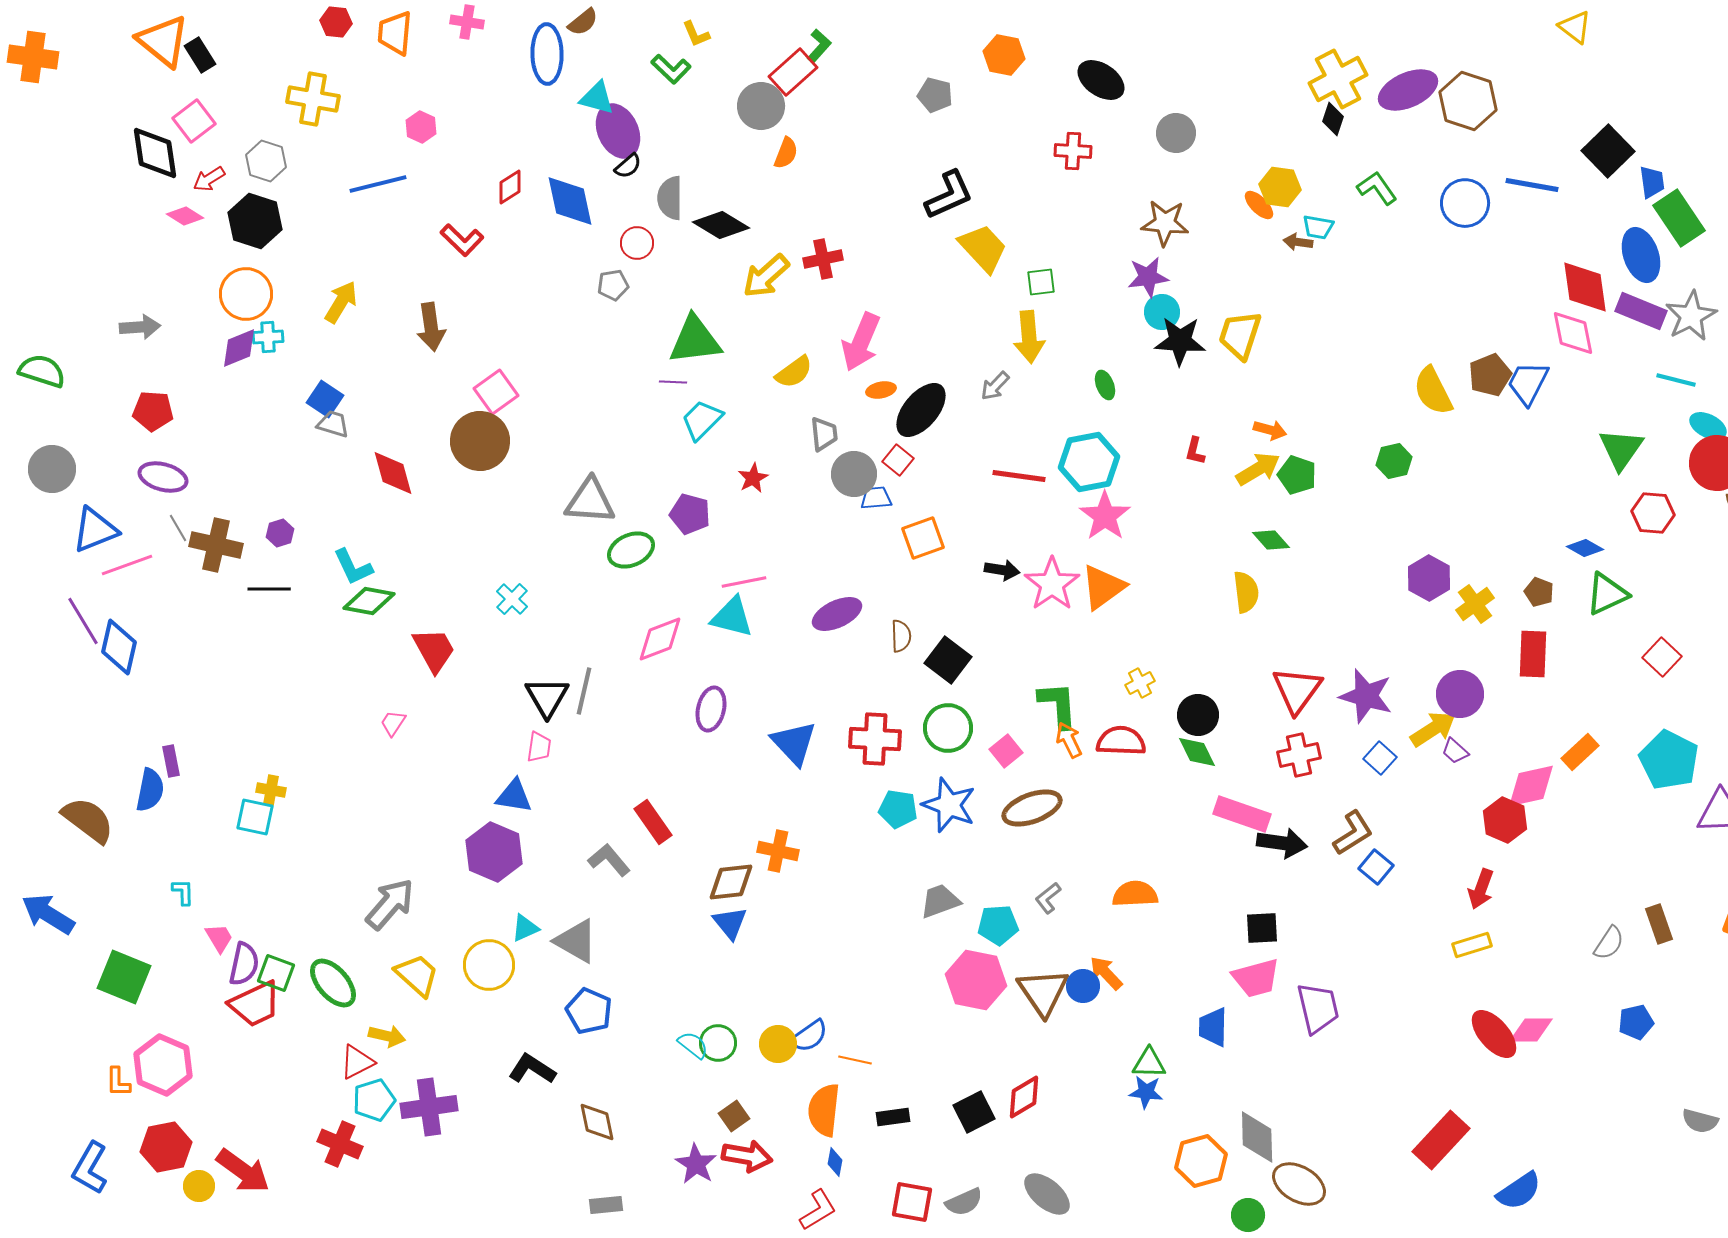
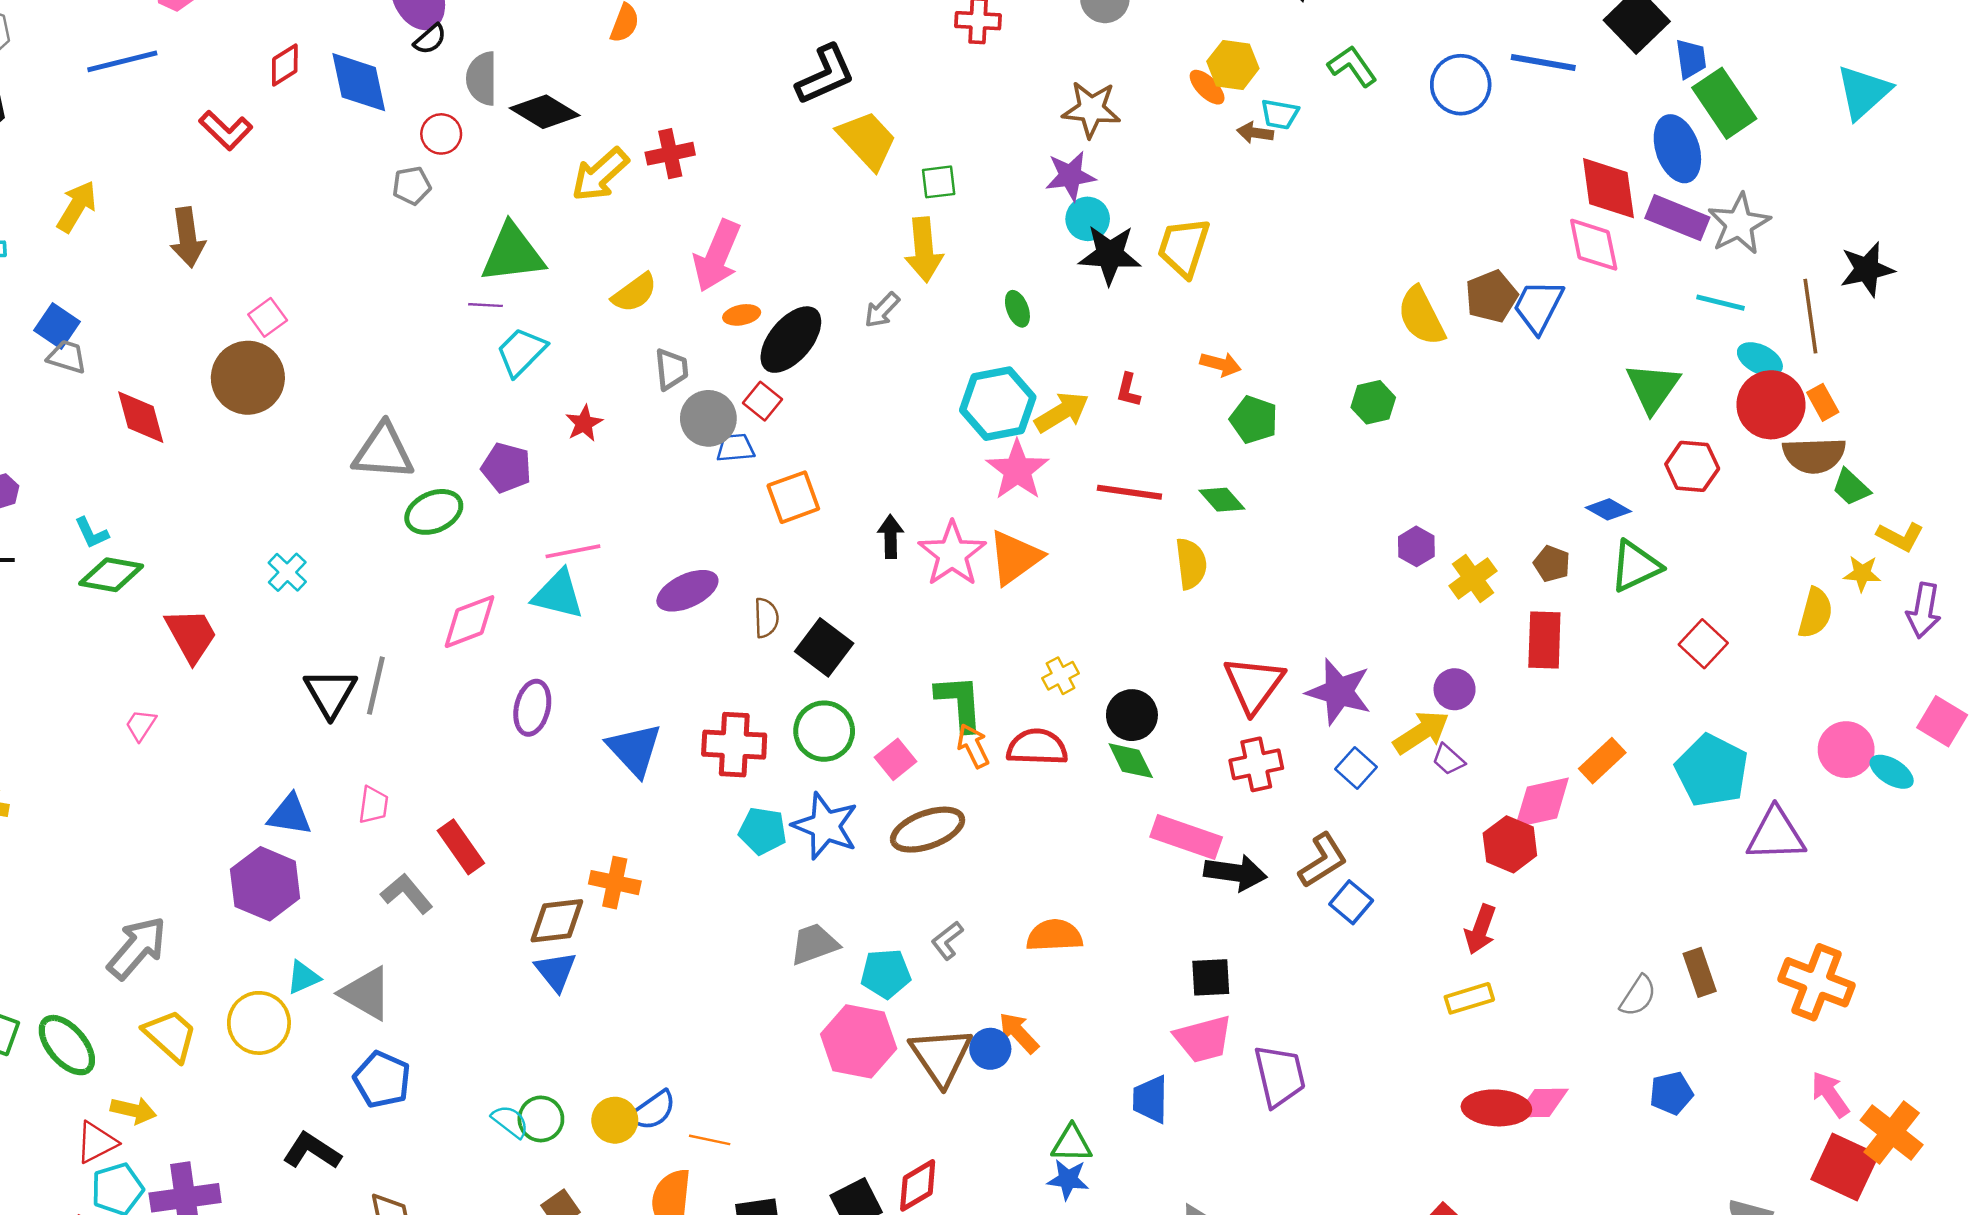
pink square: (496, 392) -> (268, 317), size x0.7
yellow arrow: (1258, 469) -> (1062, 412), moved
red line: (1019, 476) -> (1129, 492), moved
cyan L-shape: (353, 567) -> (91, 533), size x0.7
black arrow: (1002, 570) -> (891, 537), turned -100
purple hexagon: (1429, 578) -> (1416, 546), size x0.7
purple circle: (1460, 694) -> (1455, 689), size x0.7
pink trapezoid: (539, 747) -> (373, 805), moved
red ellipse: (1494, 1034) -> (1496, 1108), turned -46

